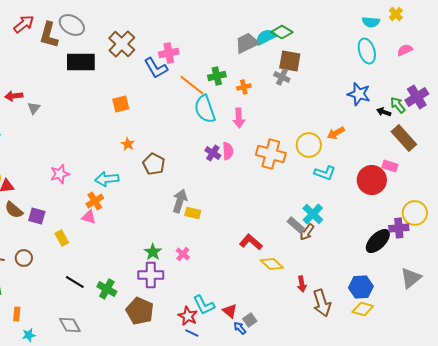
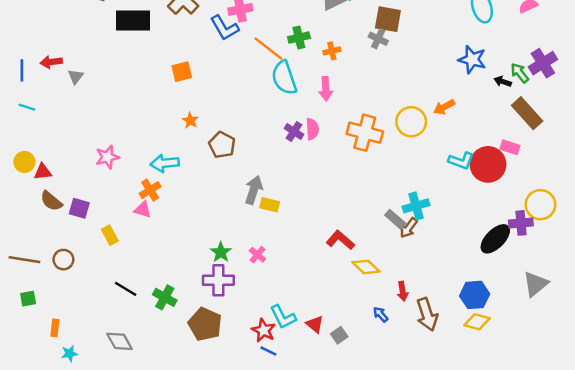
cyan L-shape: (325, 173) -> (461, 161), moved
cyan cross: (313, 214) -> (416, 206), turned 30
blue arrow: (240, 328) -> (381, 314), moved

